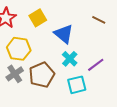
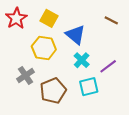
yellow square: (38, 18) -> (49, 18), turned -30
yellow hexagon: (19, 49) -> (44, 48), moved
brown pentagon: (42, 75) -> (53, 91), moved

